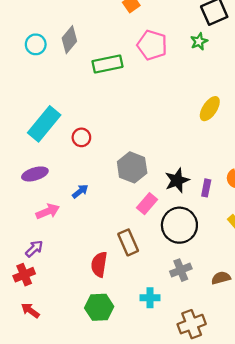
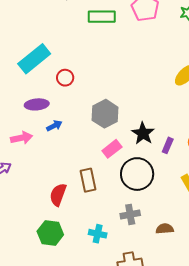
purple ellipse: (35, 174) -> (37, 104), moved
black star: (177, 180) -> (143, 133), turned -30

